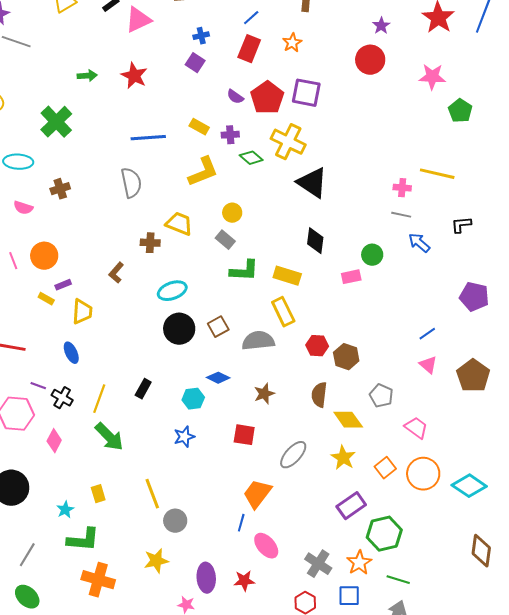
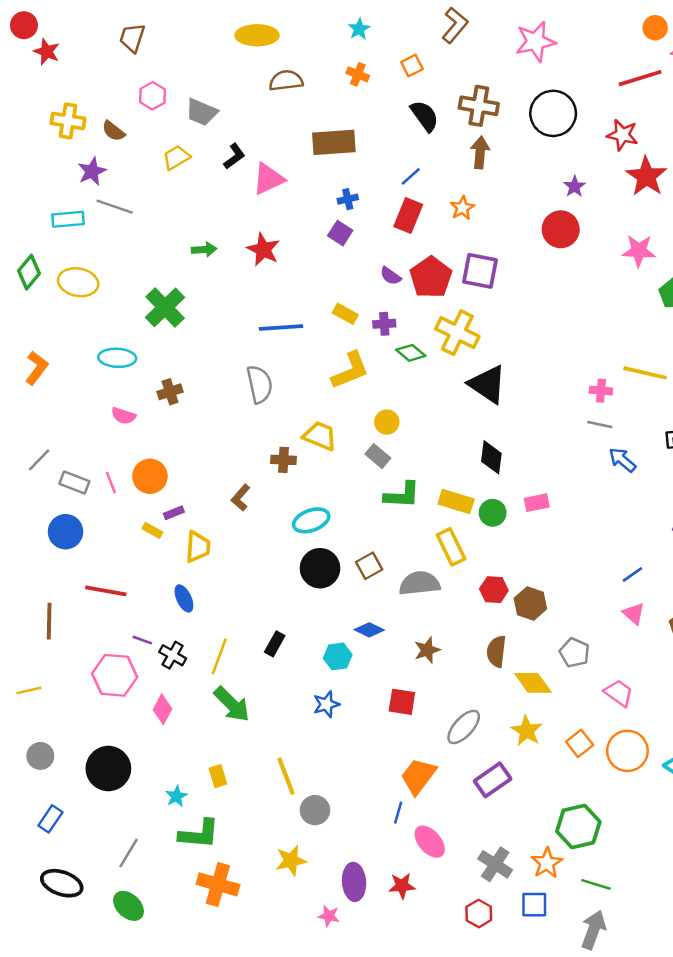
green circle: (372, 255) -> (493, 513), moved
purple rectangle: (351, 506) -> (493, 780), moved

